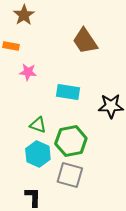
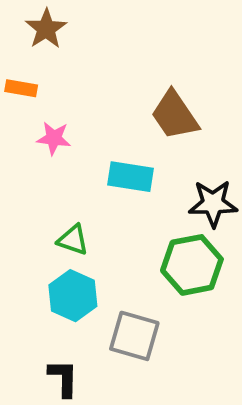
brown trapezoid: (85, 41) -> (175, 115), moved
green hexagon: (71, 141) -> (192, 265), moved

